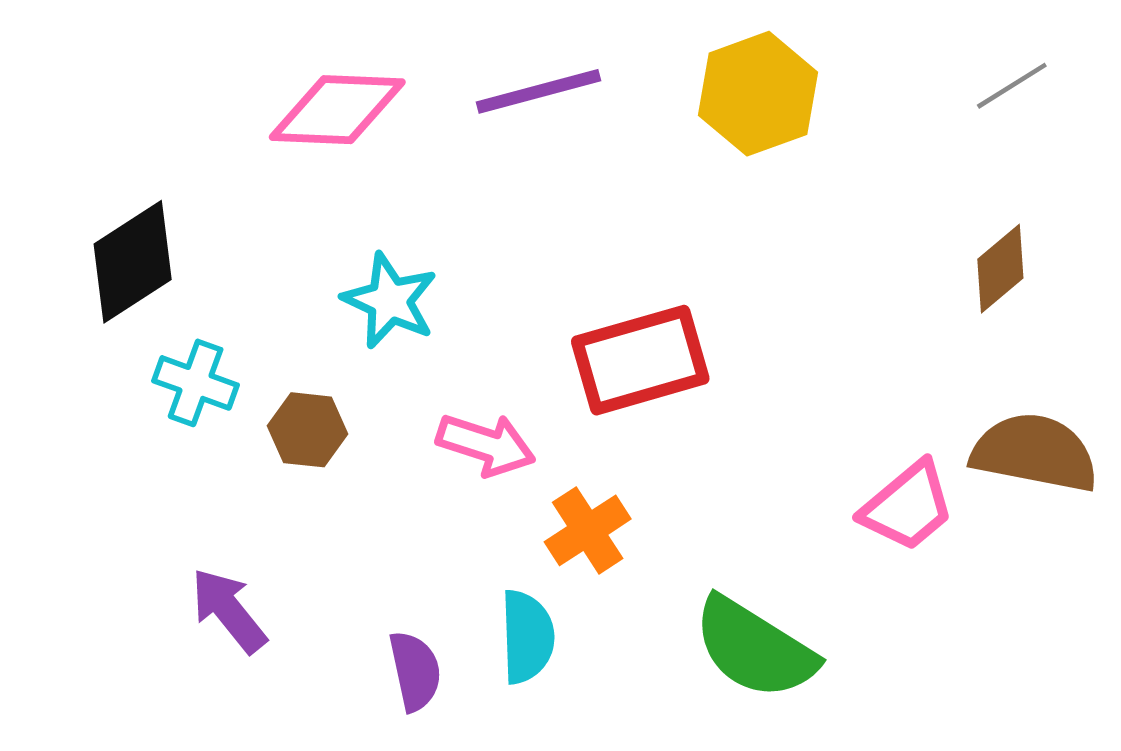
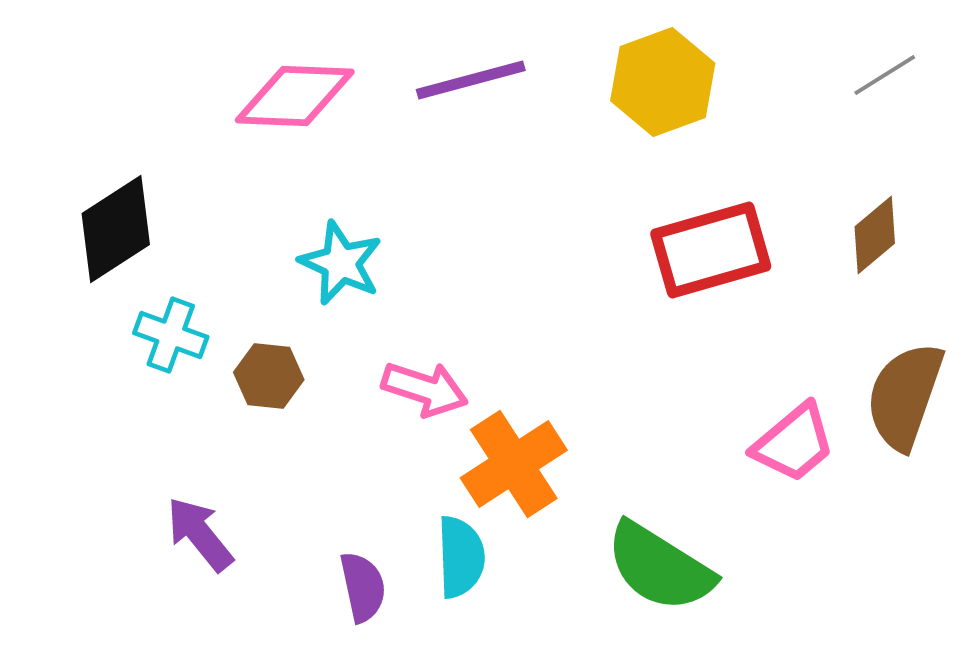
red rectangle: (640, 360) -> (711, 250), moved
brown semicircle: (1035, 453) -> (905, 396), turned -82
orange cross: (588, 530) -> (514, 464), size x1.4

